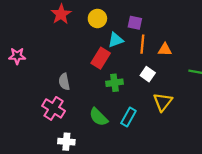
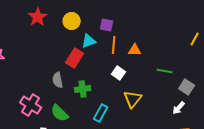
gray semicircle: (64, 82) -> (58, 80), moved
green cross: (115, 83) -> (83, 89), moved
green semicircle: (98, 117) -> (60, 113), moved

